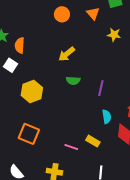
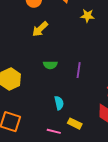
yellow arrow: (67, 54) -> (40, 29), moved
cyan semicircle: (107, 117) -> (59, 103), moved

